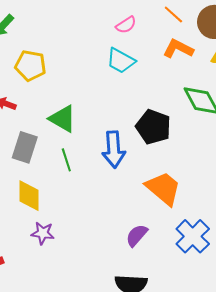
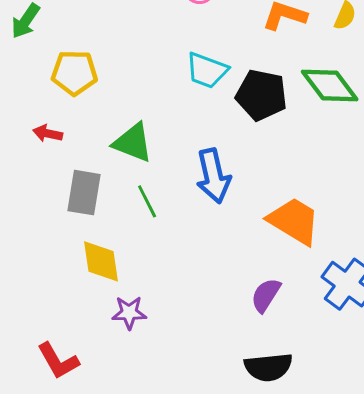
cyan trapezoid: (121, 61) -> (207, 70), moved
black pentagon: (153, 127) -> (261, 95), moved

